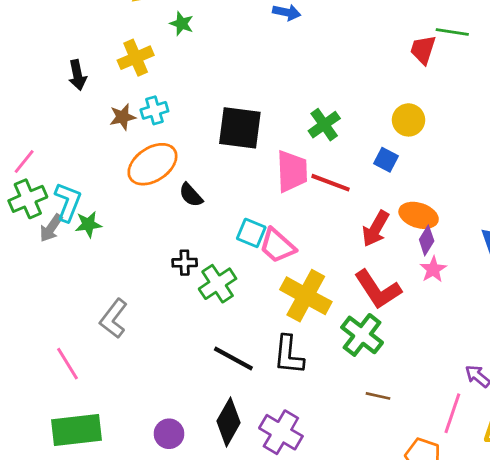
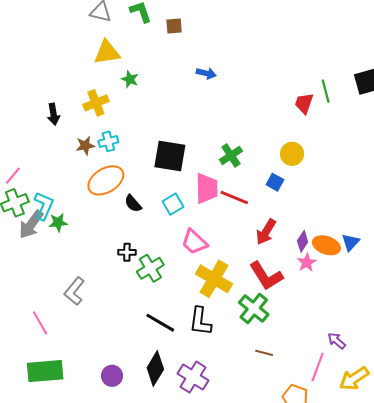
green line: (452, 32) -> (326, 91), turned 65
orange ellipse: (419, 215) -> (326, 245), moved
gray arrow: (51, 228) -> (31, 224), size x1.4
cyan square: (251, 233) -> (173, 204), moved, turned 35

